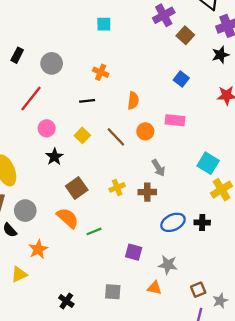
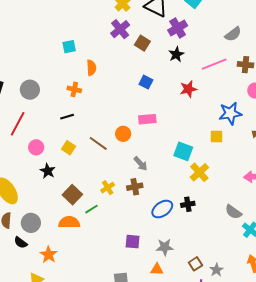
orange semicircle: (133, 101) -> (91, 68), moved
orange semicircle: (68, 218) -> (69, 222), turned -30
green line: (94, 231) -> (92, 209), moved

